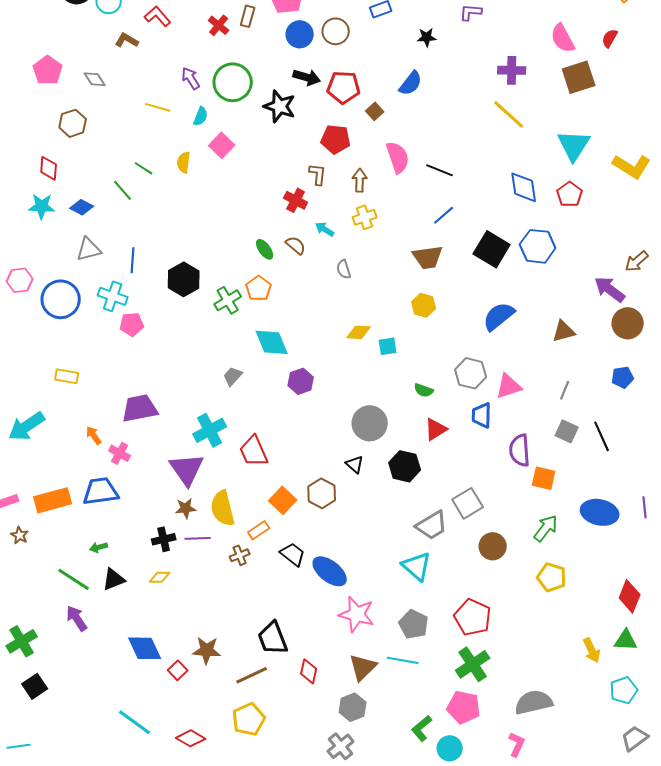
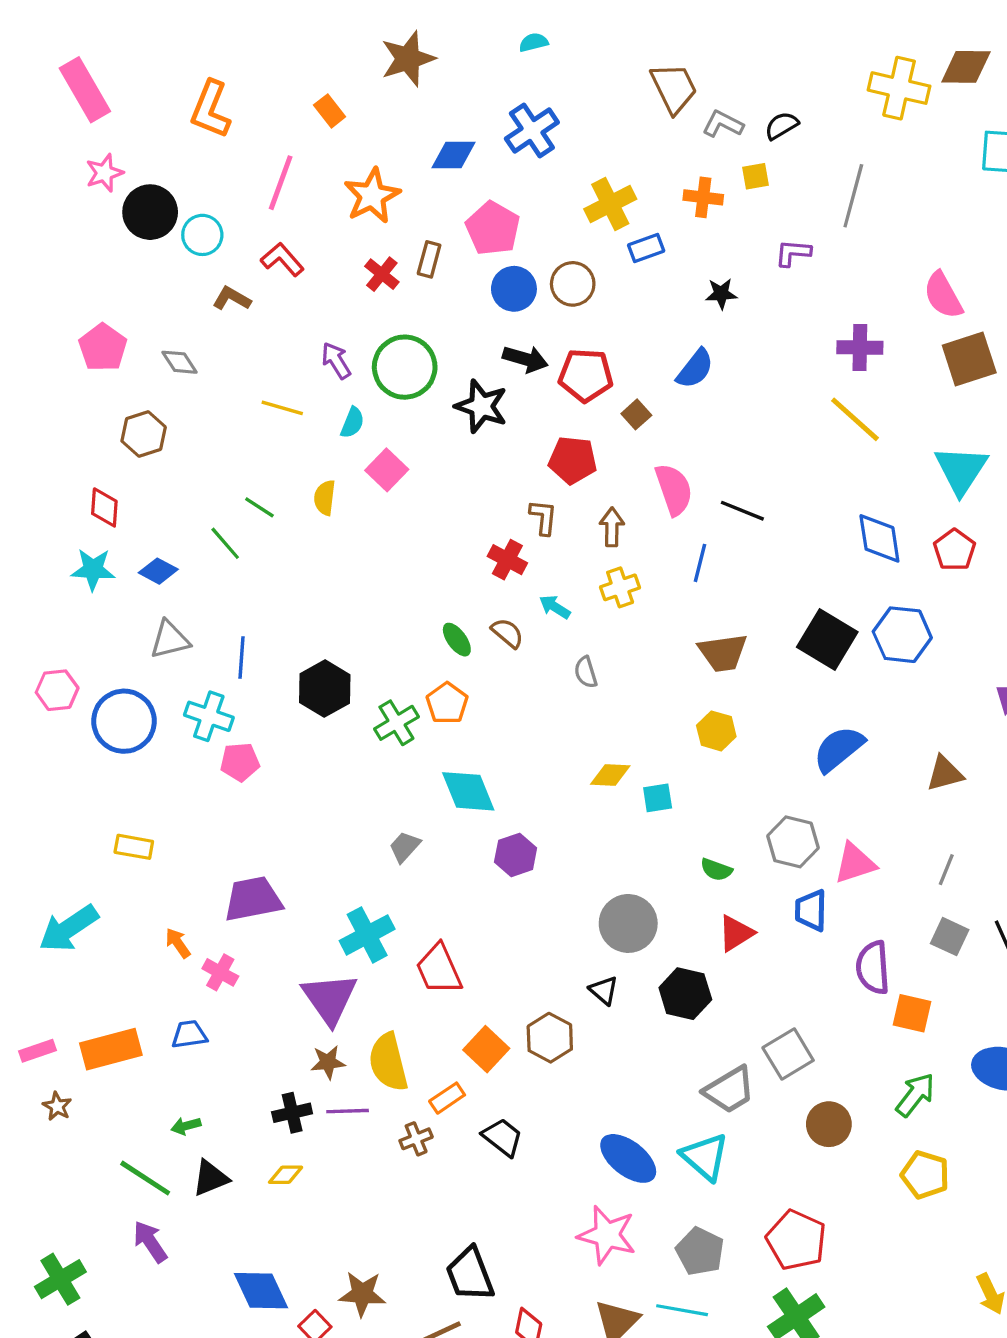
blue line: (444, 215) -> (700, 563), moved, turned -35
blue trapezoid: (101, 491) -> (189, 1034), size x0.6
blue ellipse: (330, 571) -> (628, 1158), moved

